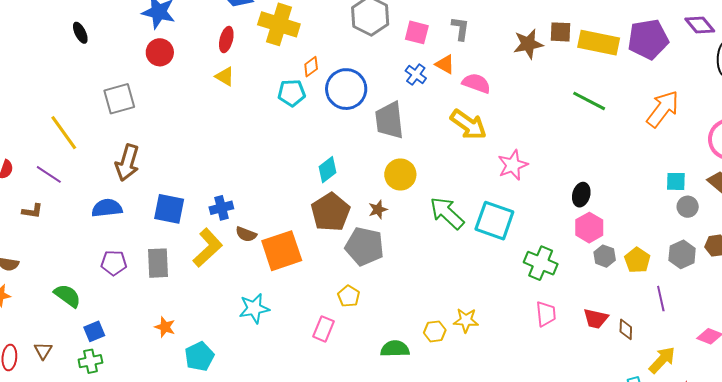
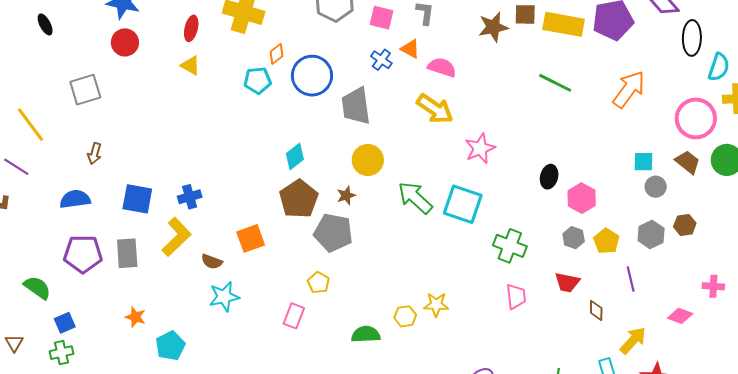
brown arrow: (127, 163) -> (95, 154), size x0.6
pink hexagon: (589, 228) -> (582, 198), moved
brown semicircle: (246, 234) -> (212, 262), moved
orange square: (282, 251) -> (251, 238), size x0.7
purple pentagon: (114, 263) -> (83, 254), size x1.5
red trapezoid: (596, 319) -> (567, 282), moved

